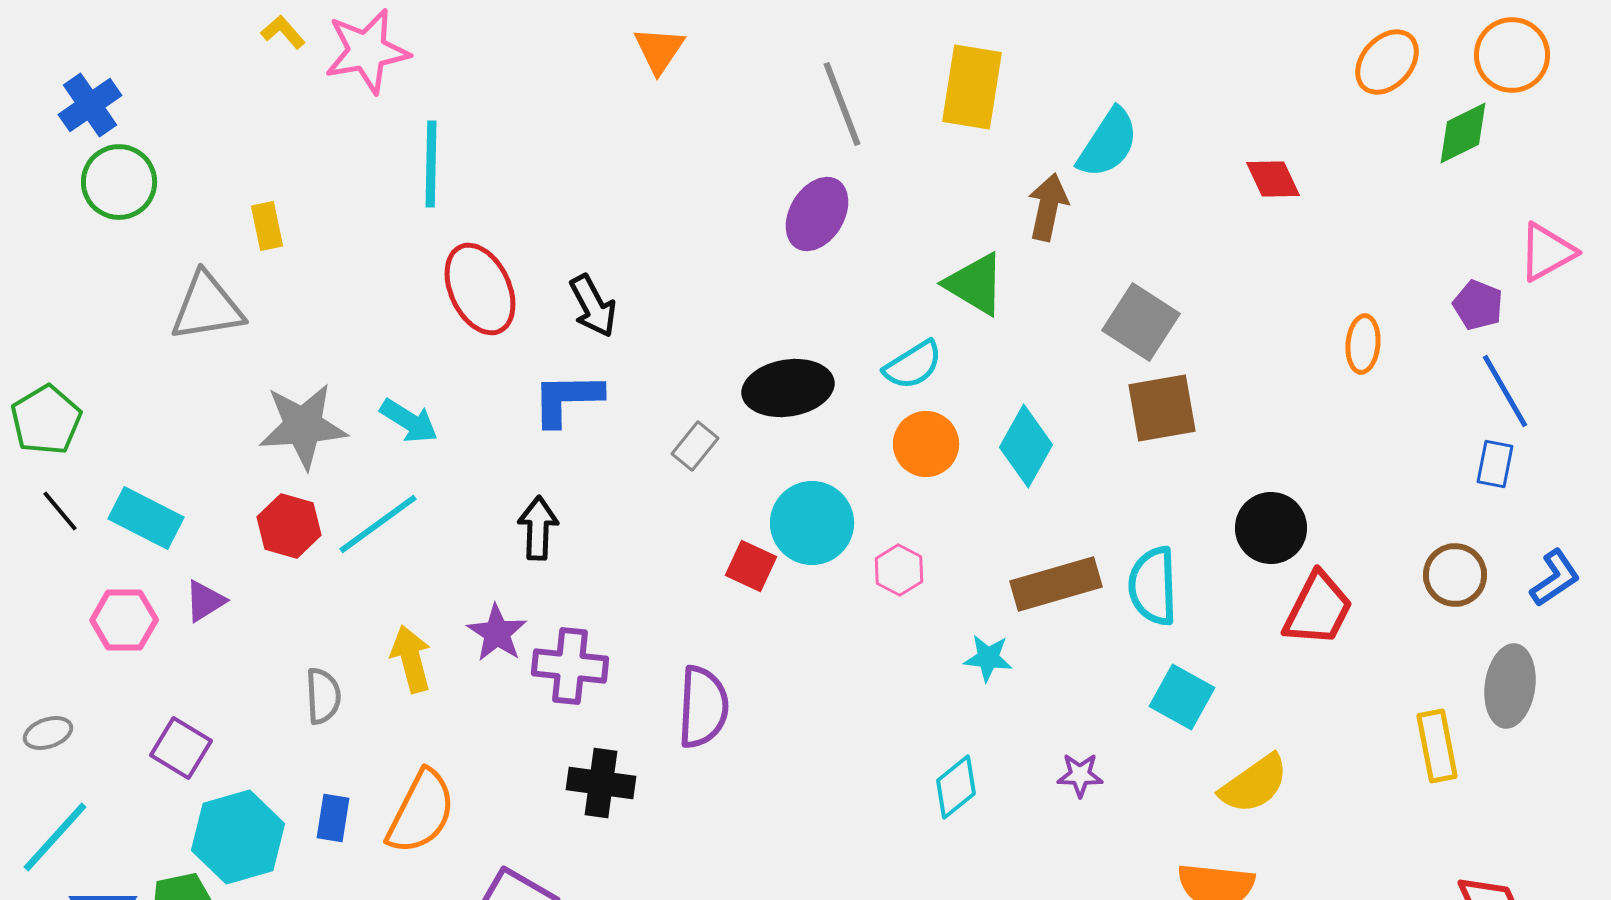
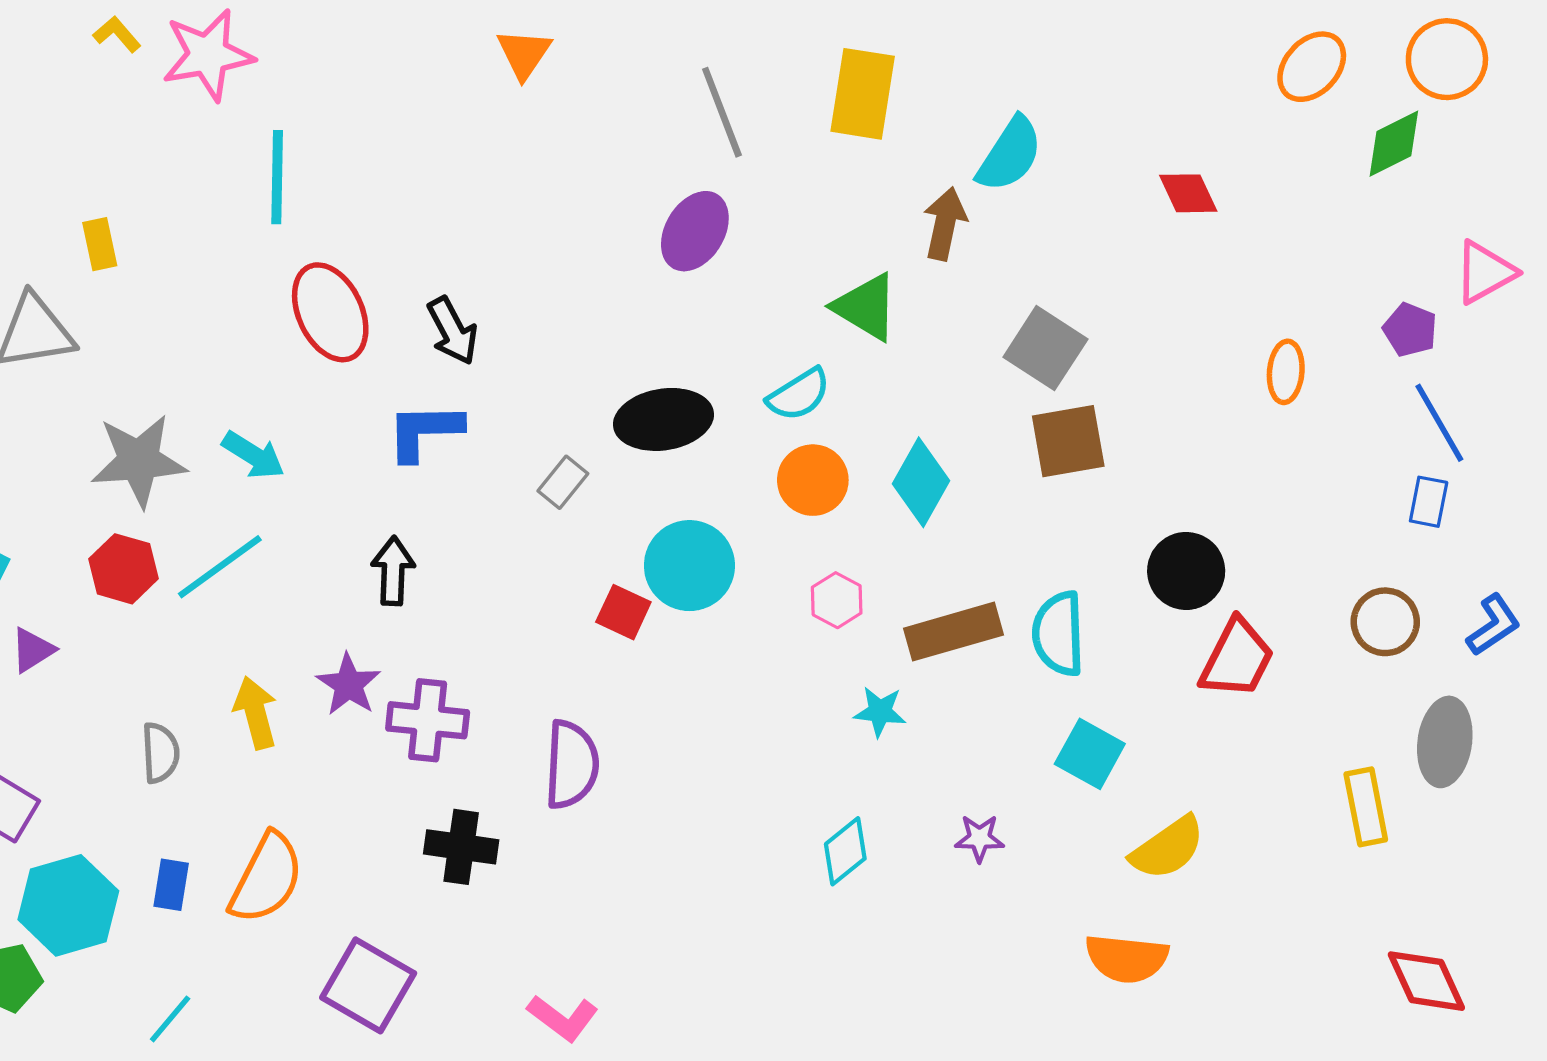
pink hexagon: (899, 570) -> (837, 600), moved

